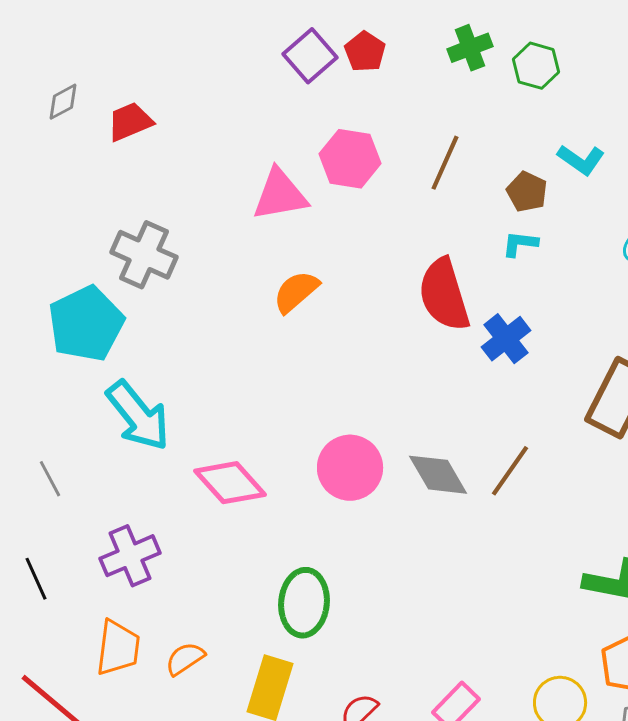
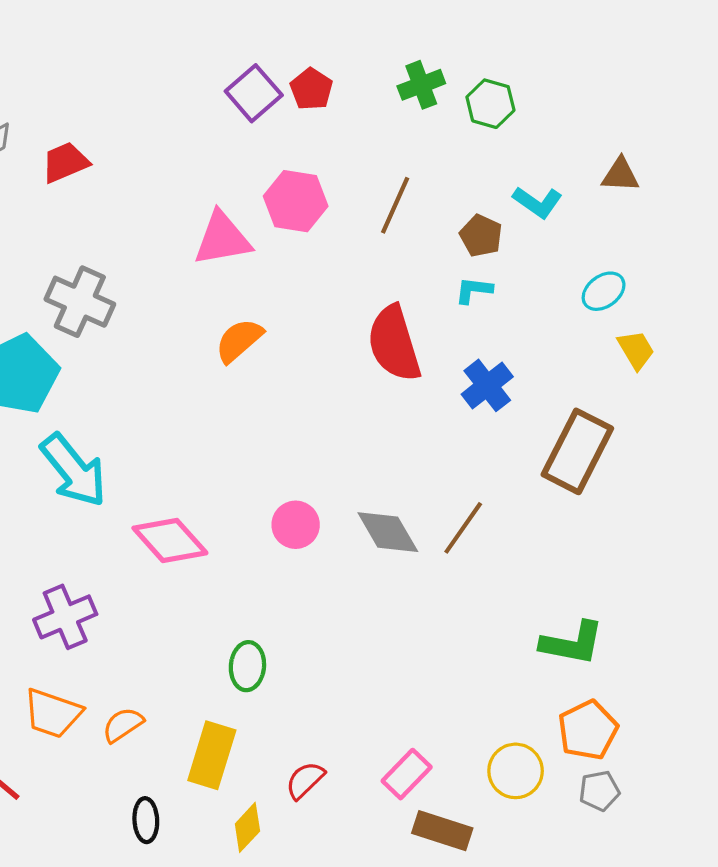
blue cross: (506, 339) -> (487, 385), moved
pink circle: (350, 468) -> (296, 525), size x0.7
green ellipse: (304, 603) -> (247, 666), size x0.7
orange trapezoid: (118, 648) -> (53, 713), turned 102

